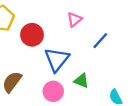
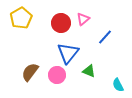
red circle: (32, 35) -> (61, 23), moved
pink circle: (53, 91) -> (57, 75), moved

